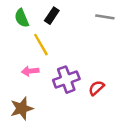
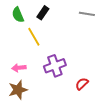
pink arrow: (30, 71) -> (19, 68), moved
red semicircle: (96, 88) -> (82, 84), moved

